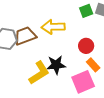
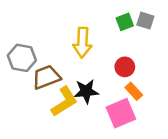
yellow arrow: (53, 27) -> (82, 42), turned -85
brown trapezoid: (25, 36) -> (46, 77), moved

